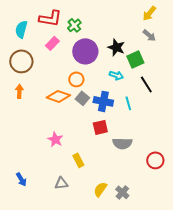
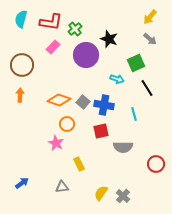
cyan semicircle: (21, 29) -> (21, 19), moved
black star: (116, 47) -> (109, 39), moved
orange circle: (76, 79) -> (67, 124), moved
cyan line: (128, 103) -> (134, 114), moved
blue arrow: (21, 179) -> (22, 183), turned -96

